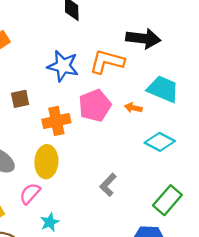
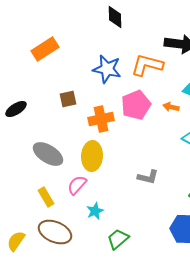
gray L-shape: (108, 185) -> (148, 177), turned -120

